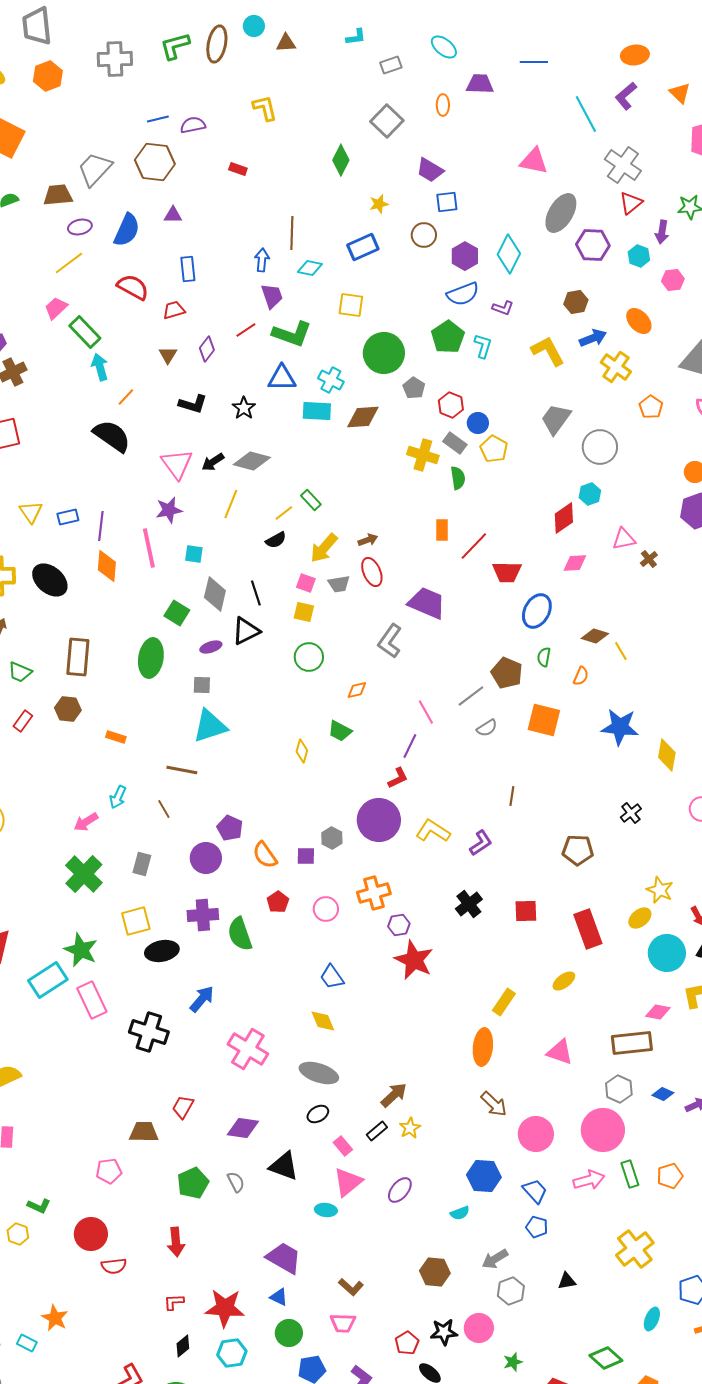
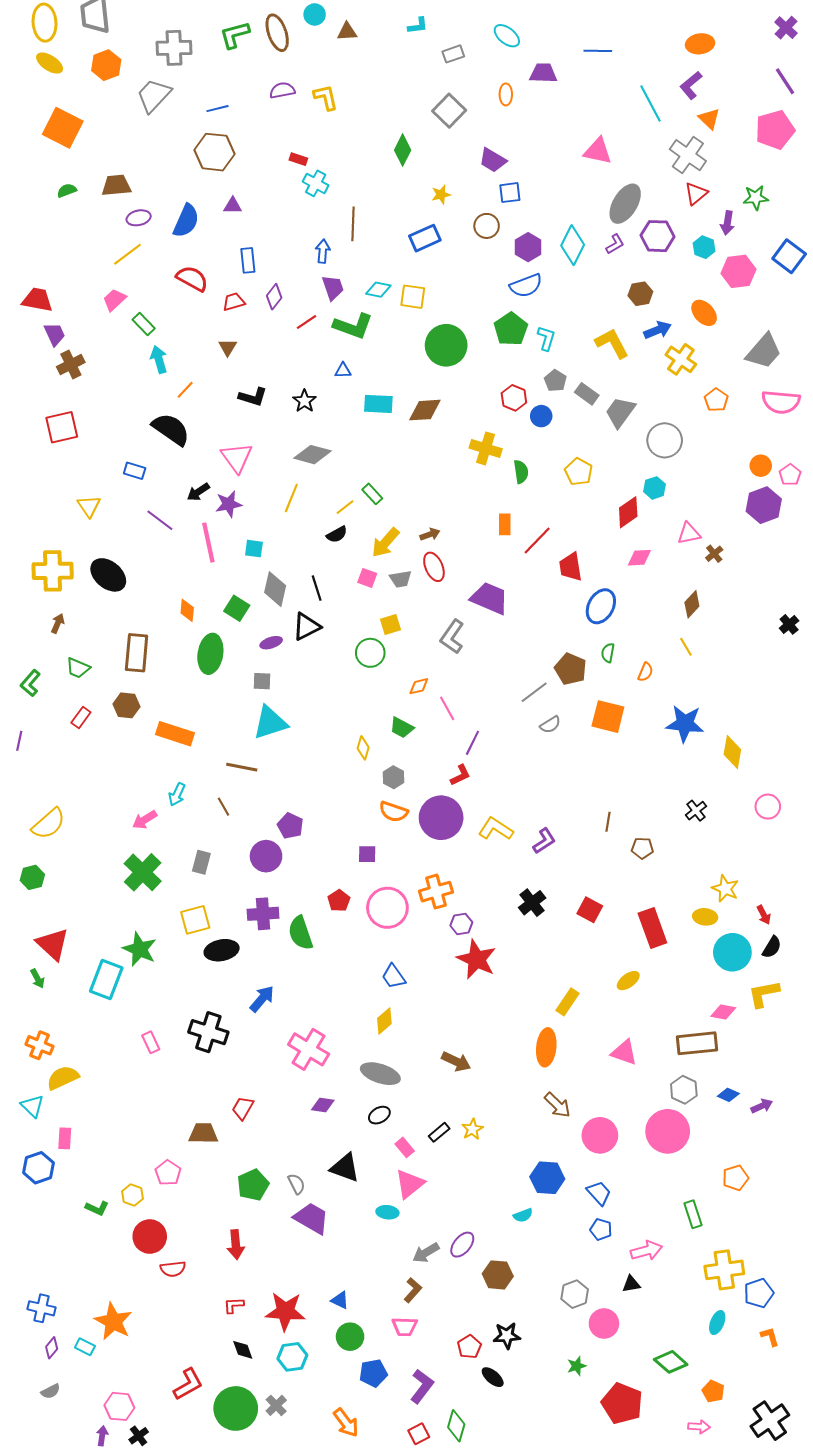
brown ellipse: (217, 44) -> (277, 33), turned -30
orange triangle: (680, 93) -> (709, 119), moved
purple semicircle: (193, 125) -> (282, 90), moved
gray trapezoid: (95, 169) -> (154, 95), moved
cyan diamond: (310, 268) -> (378, 290), moved
pink hexagon: (673, 280) -> (738, 271), size x1.5
purple L-shape: (503, 308) -> (615, 244), moved, turned -50
green rectangle: (85, 332) -> (144, 324), size x0.7
purple diamond: (207, 349) -> (274, 297), moved
blue triangle: (282, 378) -> (343, 371), size x0.6
cyan cross: (331, 380) -> (316, 183), moved
gray pentagon: (414, 388) -> (555, 381), moved
gray rectangle: (455, 443) -> (587, 394), moved
yellow pentagon: (494, 449) -> (579, 472), moved
black arrow: (213, 462) -> (198, 492), moved
blue rectangle: (68, 517) -> (135, 471), moved, turned 30
purple line: (101, 526) -> (160, 520), turned -60
orange diamond: (107, 566) -> (187, 610), moved, size x0.7
red trapezoid: (507, 572) -> (571, 567), turned 80
yellow square: (304, 612) -> (390, 624), moved, turned -30
brown diamond: (595, 636) -> (692, 604), moved, turned -64
pink line: (426, 712) -> (447, 708), moved
orange rectangle: (116, 737) -> (175, 734), size x1.8
brown line: (512, 796) -> (608, 822), moved
gray hexagon: (332, 838) -> (394, 777), moved
brown pentagon: (578, 850) -> (642, 848), size x0.7
orange semicircle: (265, 855) -> (394, 812), moved, turned -36
pink circle: (326, 909) -> (387, 908), size x1.6
red square: (526, 911) -> (590, 910), turned 30
yellow ellipse: (640, 918) -> (705, 917), turned 45
cyan rectangle: (48, 980) -> (106, 980), turned -36
pink rectangle: (92, 1000) -> (151, 1042), moved, size x0.6
yellow diamond: (323, 1021) -> (384, 1021), turned 72
brown arrow: (394, 1095) -> (456, 1061), moved, turned 68
purple diamond: (243, 1128) -> (323, 1105), moved, size x0.7
pink pentagon: (109, 1171) -> (168, 1173), turned -30
green rectangle: (630, 1174) -> (693, 1214), moved
pink arrow: (589, 1180) -> (646, 1251), moved
purple ellipse: (400, 1190) -> (462, 1245), moved
yellow hexagon: (18, 1234) -> (133, 1195), moved
yellow cross: (635, 1249) -> (724, 1270), moved, turned 30
purple trapezoid: (284, 1258) -> (312, 1218), moved
gray arrow: (495, 1259) -> (426, 1253), moved
brown L-shape: (351, 1287) -> (413, 1290), turned -90
orange star: (55, 1318) -> (113, 1321), size x1.4
pink circle: (479, 1328) -> (604, 1323), moved
black diamond: (183, 1346) -> (243, 1350), turned -70

